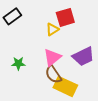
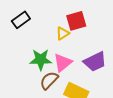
green star: (18, 63) -> (41, 60), moved, size x1.5
brown semicircle: (53, 74) -> (49, 80), moved, turned 78

